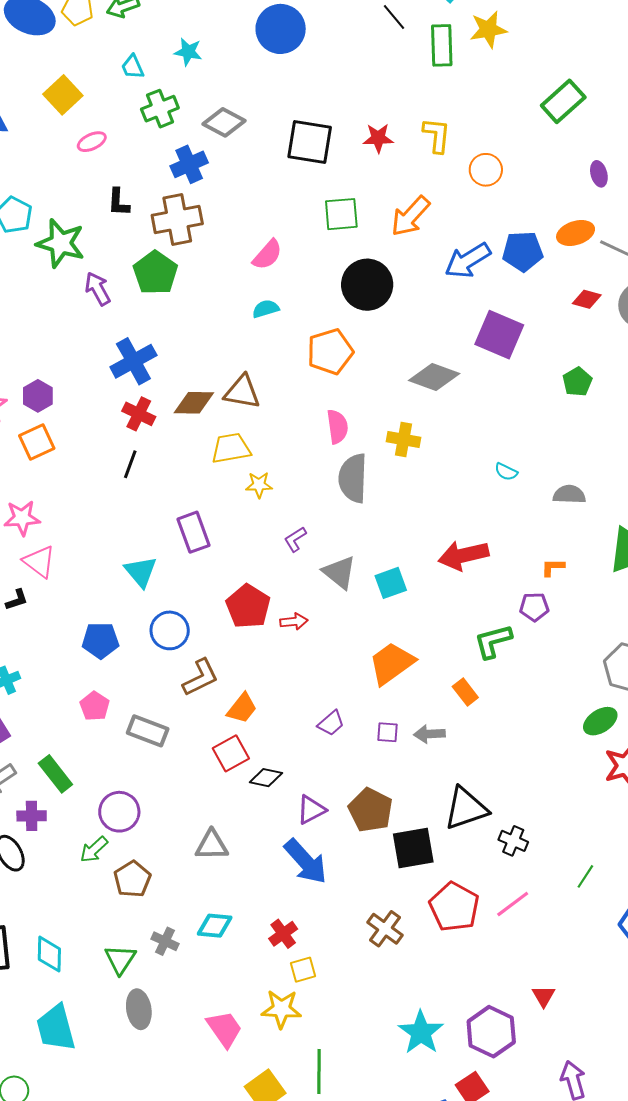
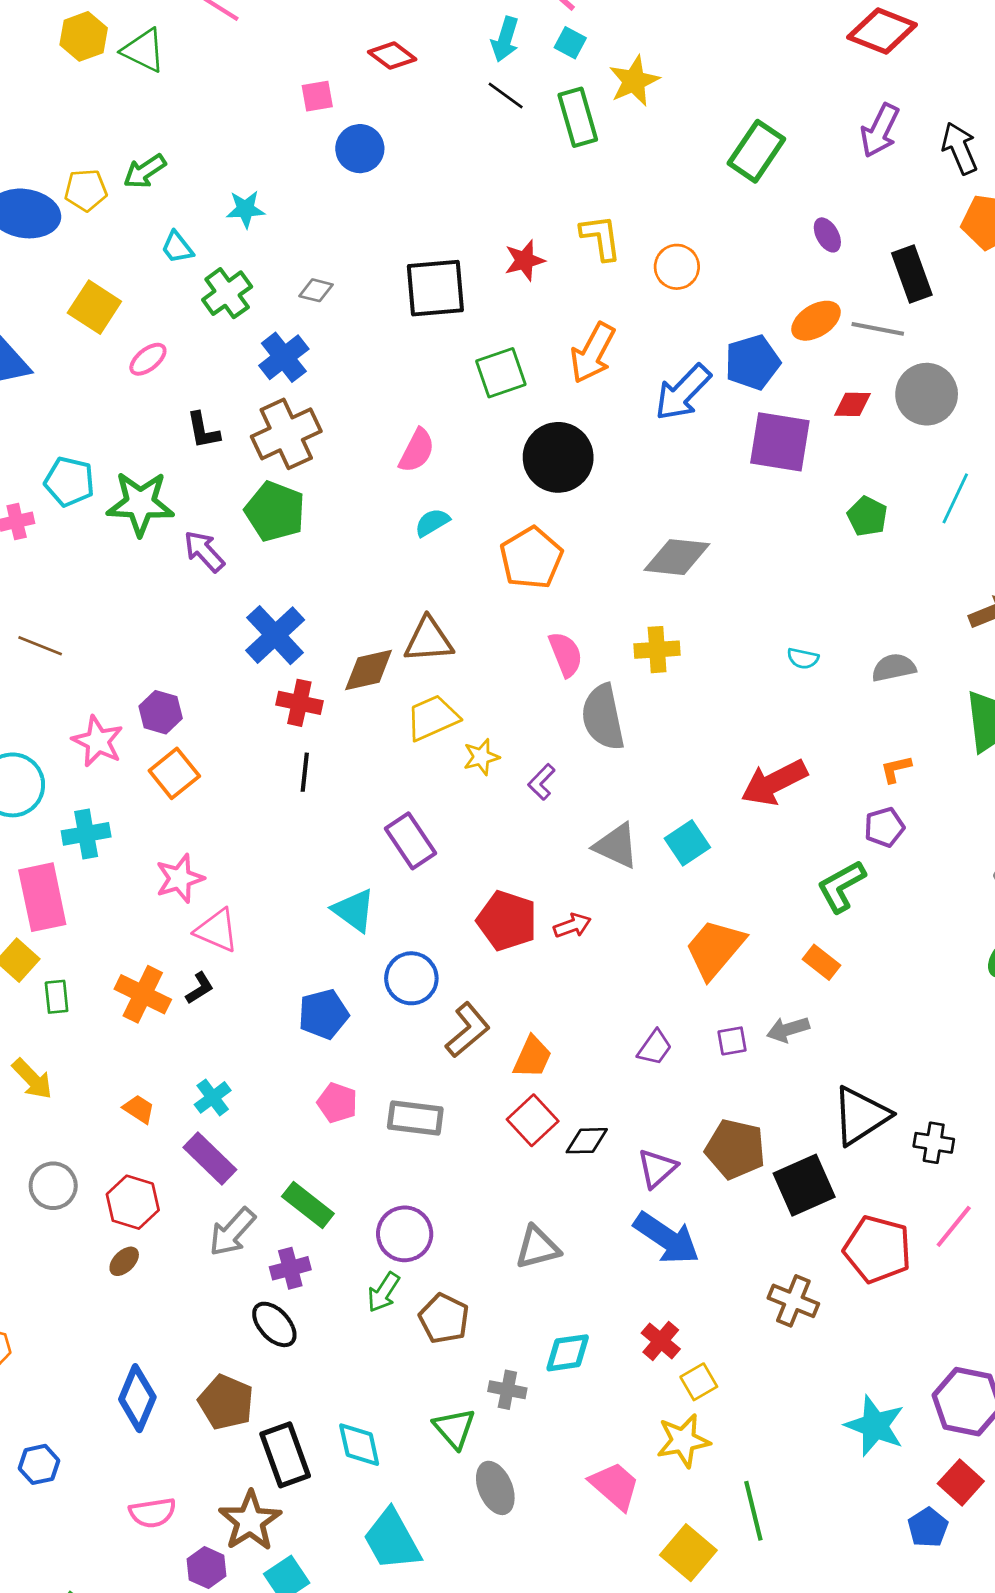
blue circle: (281, 29) -> (360, 149), size x0.7
gray diamond: (224, 122) -> (316, 290), size x0.6
purple square: (499, 335) -> (780, 442), moved
purple L-shape: (295, 539) -> (542, 782), moved

